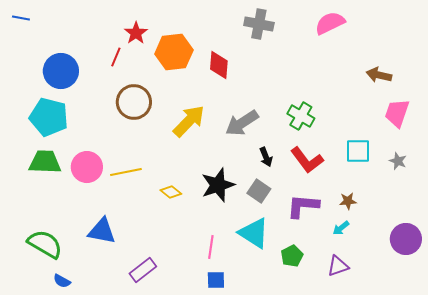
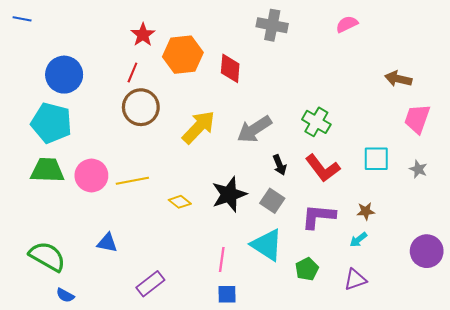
pink semicircle: (330, 23) -> (347, 24), size x0.7
red line: (116, 57) -> (132, 73), moved
blue triangle: (102, 231) -> (107, 243), size x0.7

